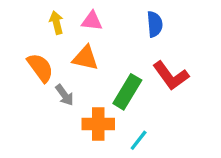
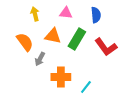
pink triangle: (92, 21) -> (66, 13), moved
green rectangle: (127, 92) -> (77, 39), moved
gray arrow: (64, 95) -> (40, 59), turned 64

